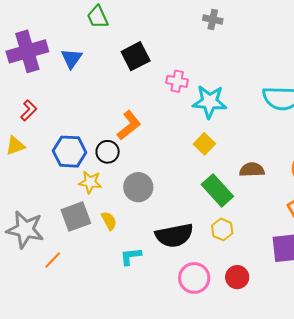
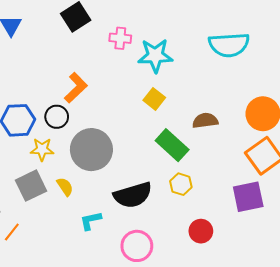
gray circle: (138, 187) -> (91, 150), size x1.4
pink circle: (194, 278) -> (137, 246), moved

